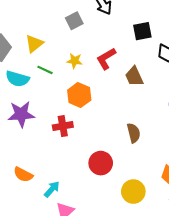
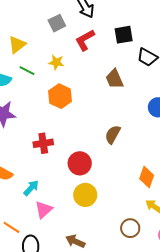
red L-shape: (106, 59) -> (85, 40), moved
red cross: (63, 126) -> (43, 143), moved
brown semicircle: (134, 133) -> (113, 135), turned -138
yellow circle: (133, 192) -> (85, 195), moved

